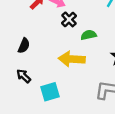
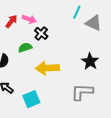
green semicircle: (89, 35) -> (25, 47), moved

